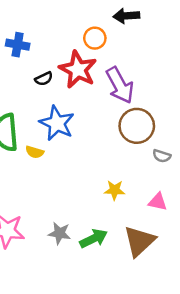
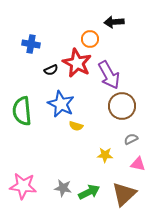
yellow semicircle: (35, 152) -> (76, 126), moved
gray semicircle: (162, 156) -> (131, 139), moved, turned 136

